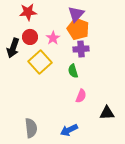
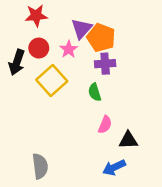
purple triangle: (76, 14) -> (82, 29), moved
black triangle: (107, 113) -> (128, 140), moved
blue arrow: (69, 130) -> (114, 168), moved

